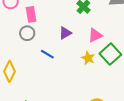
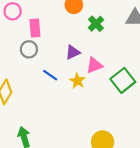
pink triangle: (95, 35) -> (94, 65), moved
yellow star: (88, 58) -> (77, 81), moved

